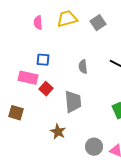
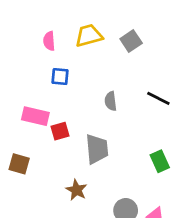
blue square: (43, 60) -> (60, 77), moved
red square: (46, 89) -> (60, 131), turned 32

